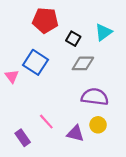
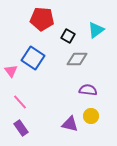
purple semicircle: (95, 97) -> (88, 90), size x0.7
pink line: (46, 122) -> (20, 102), moved

